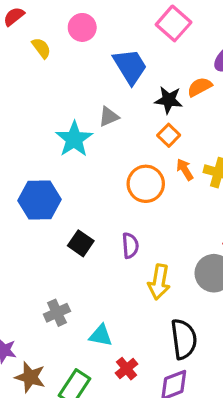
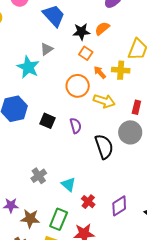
orange semicircle: (200, 87) -> (102, 28), moved
black square: (81, 243) -> (48, 121), moved
yellow arrow: (159, 282) -> (104, 101), moved, turned -70
cyan triangle: (101, 335) -> (68, 184), turned 42
black semicircle: (184, 339) -> (104, 147), moved

